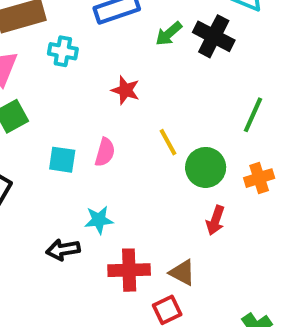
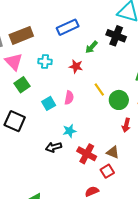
green arrow: (169, 34) -> (91, 47), moved
cyan cross: (63, 51) -> (45, 62), moved
cyan square: (62, 160) -> (49, 103), turned -32
red cross: (129, 270) -> (87, 154), turned 36

